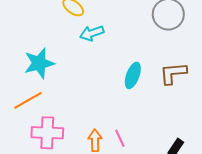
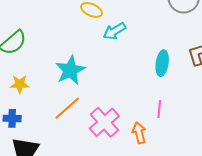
pink cross: (47, 133) -> (104, 122), moved, turned -32
pink line: (120, 138) -> (159, 109), moved, turned 42

